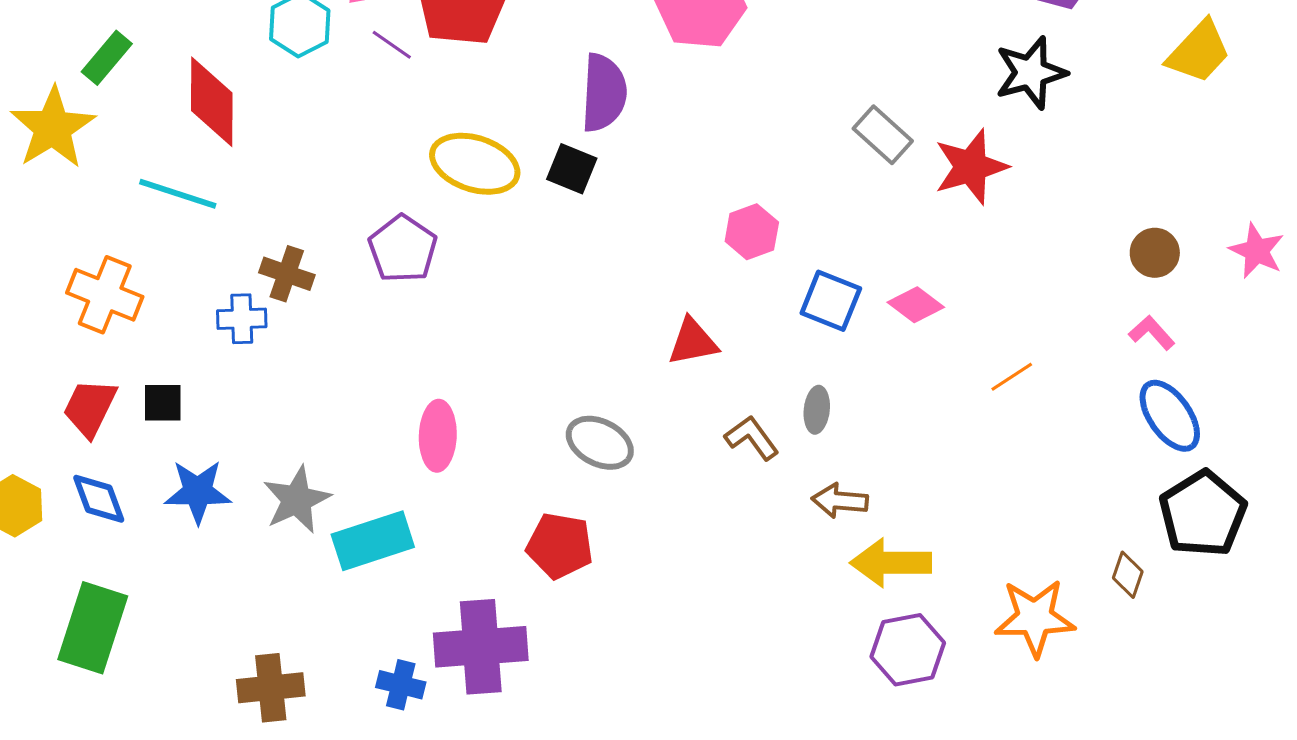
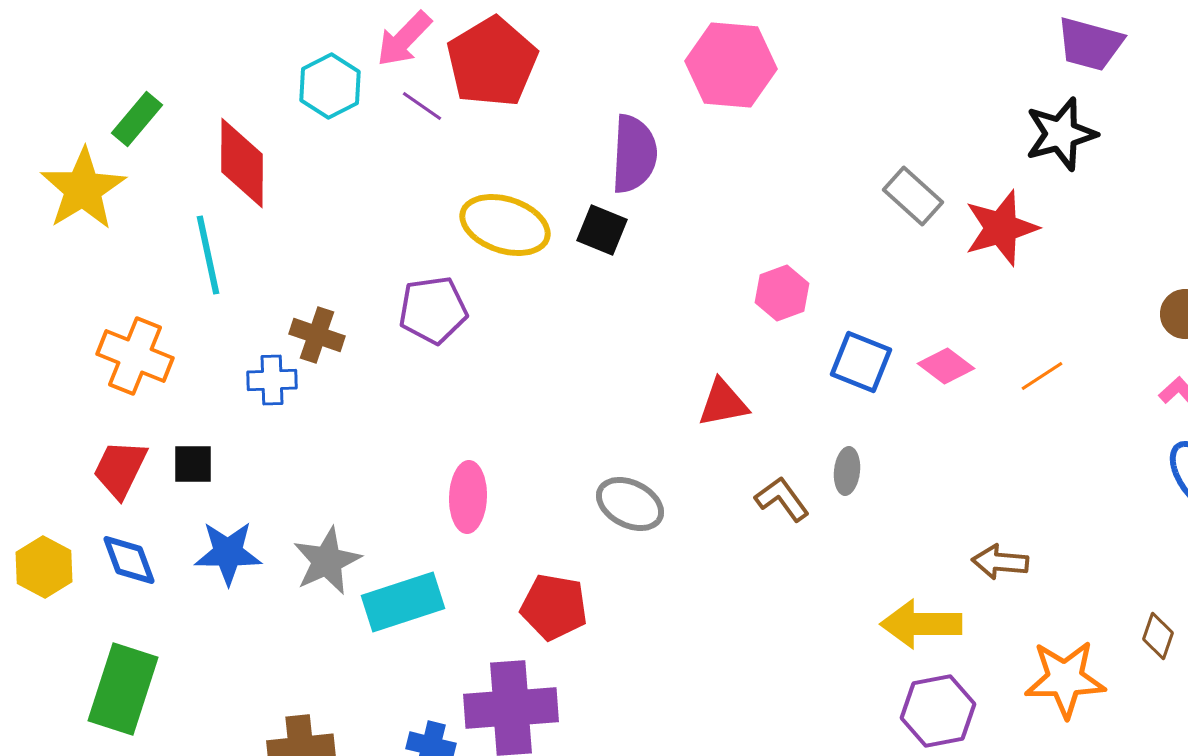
cyan line: (178, 194) -> (208, 255), turned 60
purple pentagon: (403, 249) -> (433, 310), turned 30
orange line: (1012, 377) -> (1042, 376), moved
brown arrow: (840, 501) -> (1000, 562), moved
red pentagon: (560, 546) -> (554, 607), moved

